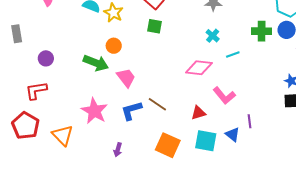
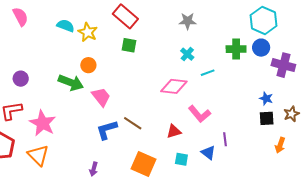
pink star: (94, 111) -> (43, 123), moved
cyan square: (206, 141) -> (181, 159), size x0.6

